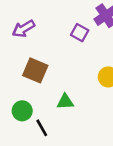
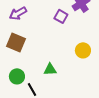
brown square: (35, 70) -> (16, 42), moved

